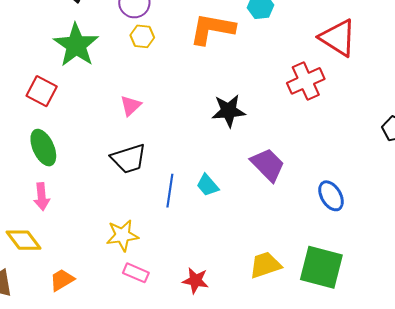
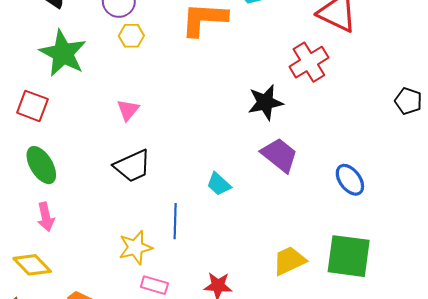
black star: (229, 111) -> (265, 102), moved
blue line: (170, 191) -> (175, 221), moved

